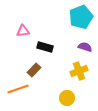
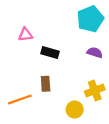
brown rectangle: (34, 70) -> (46, 84), moved, turned -48
yellow cross: (79, 71) -> (95, 91), moved

